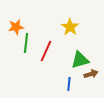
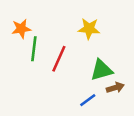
yellow star: (70, 27) -> (89, 29), turned -30
blue line: (69, 84) -> (88, 100), turned 48

